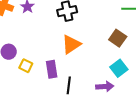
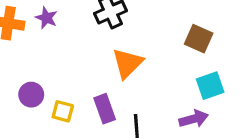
cyan square: (119, 68) -> (210, 86), turned 30

